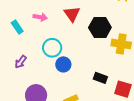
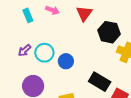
cyan circle: (52, 48) -> (44, 53), moved
black rectangle: (100, 78) -> (100, 82), size x1.5

